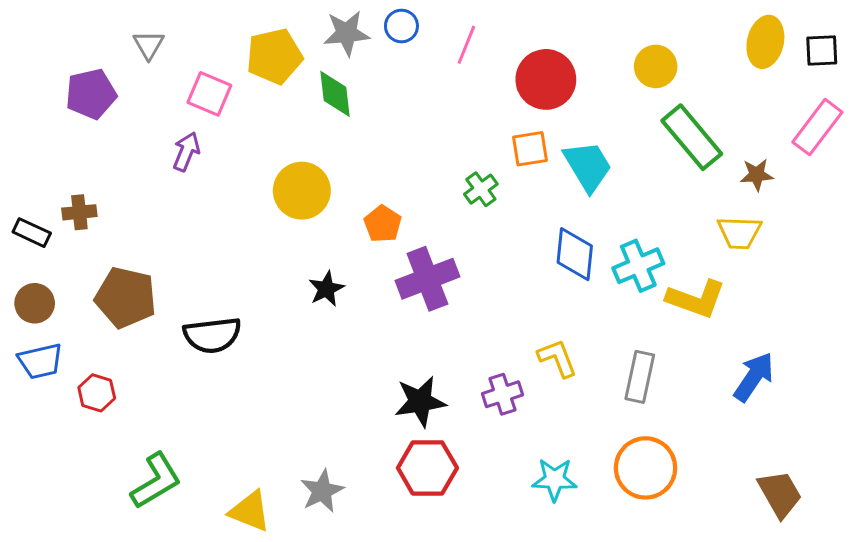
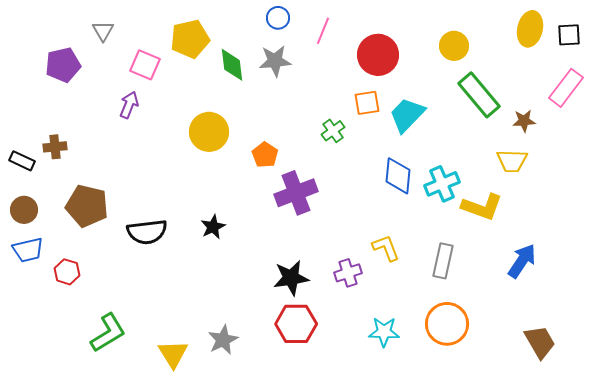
gray star: (347, 33) -> (275, 61), moved
cyan trapezoid: (588, 166) -> (407, 115), turned -105
black star: (326, 289) -> (213, 227), moved
yellow triangle: (250, 511) -> (173, 354), turned 36

